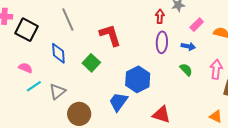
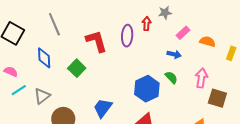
purple ellipse: (162, 42) -> (127, 36), moved
blue hexagon: (138, 79) -> (147, 89), moved

